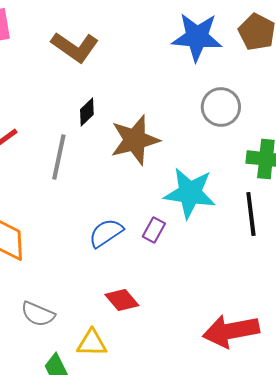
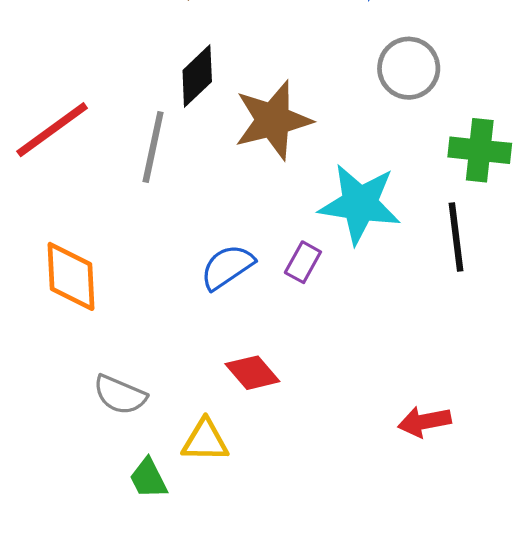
black diamond: (87, 112) -> (197, 76), size x1.4
red arrow: (231, 331) -> (424, 422), size x0.6

